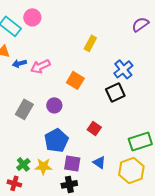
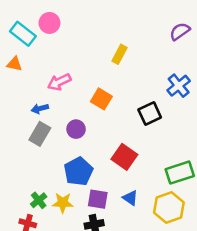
blue arrow: (19, 63) -> (40, 109), moved
blue cross: (123, 69) -> (179, 86), moved
red square: (94, 128) -> (124, 157), size x1.5

